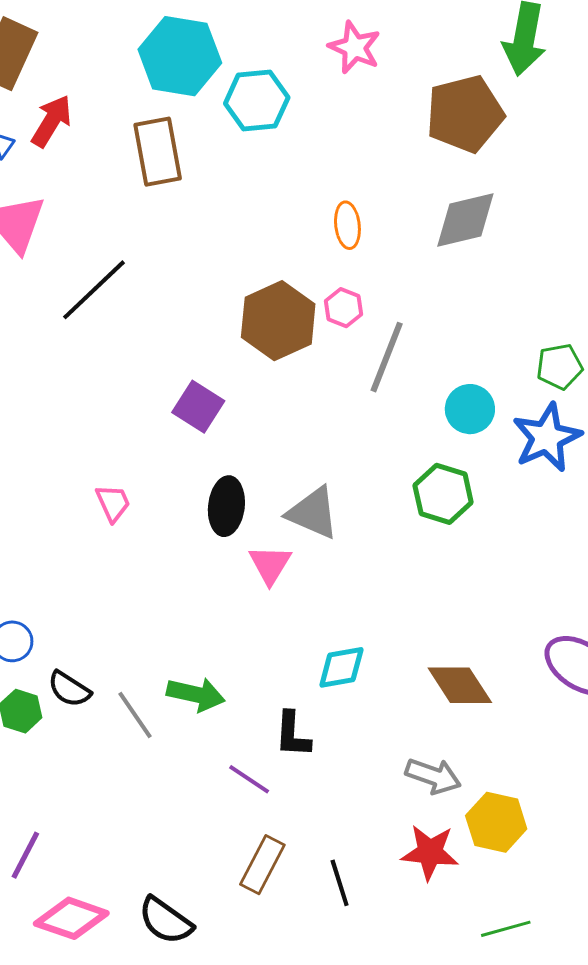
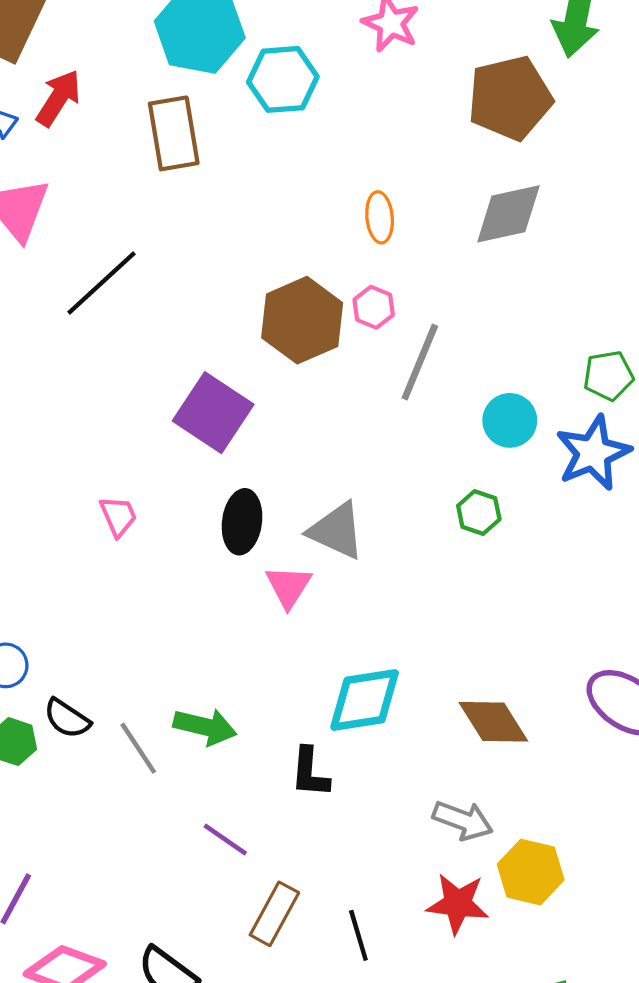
purple square: (198, 407) -> (213, 413), size x1.4
green hexagon: (443, 494) -> (479, 512), size x0.7
cyan diamond: (341, 667) -> (365, 700), size x1.4
purple line: (249, 779) -> (225, 839), moved

